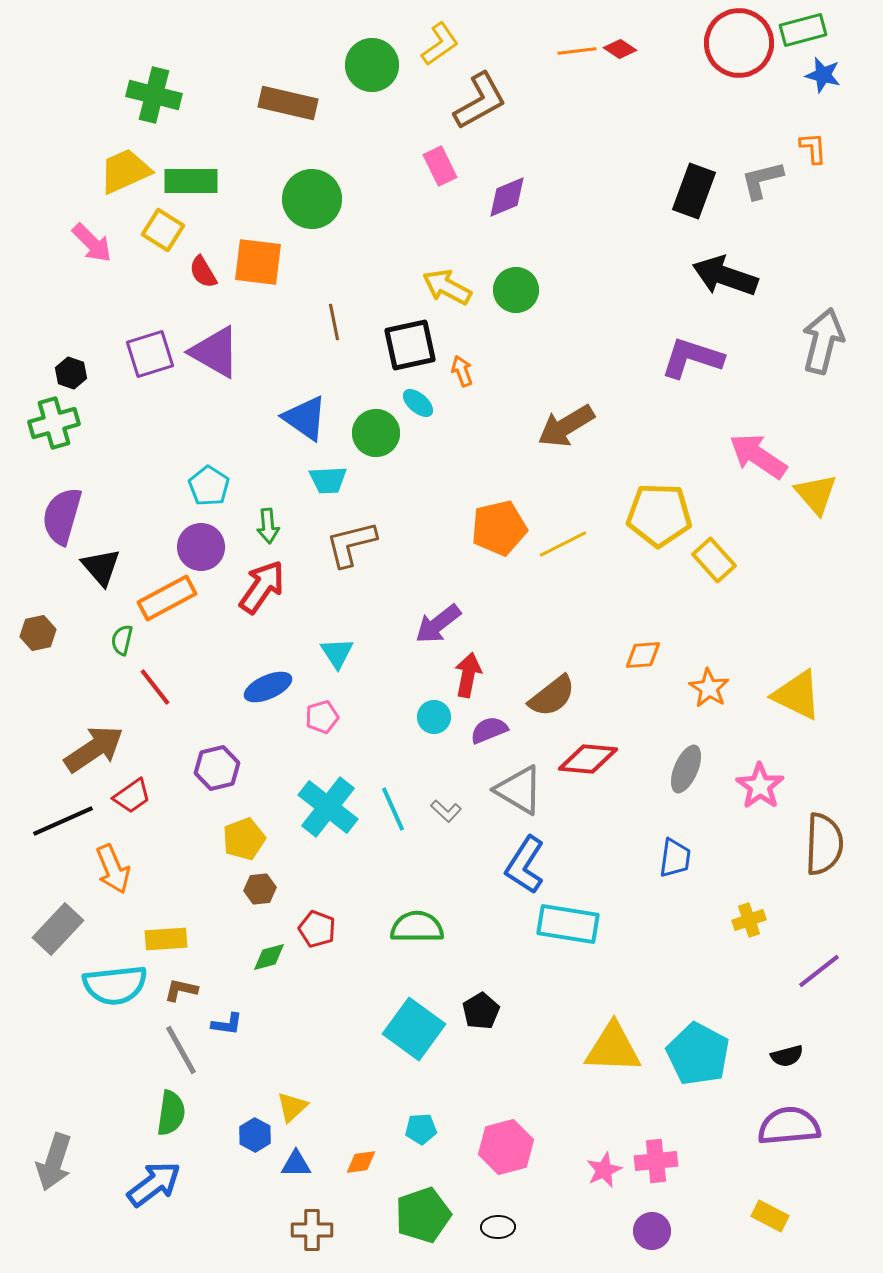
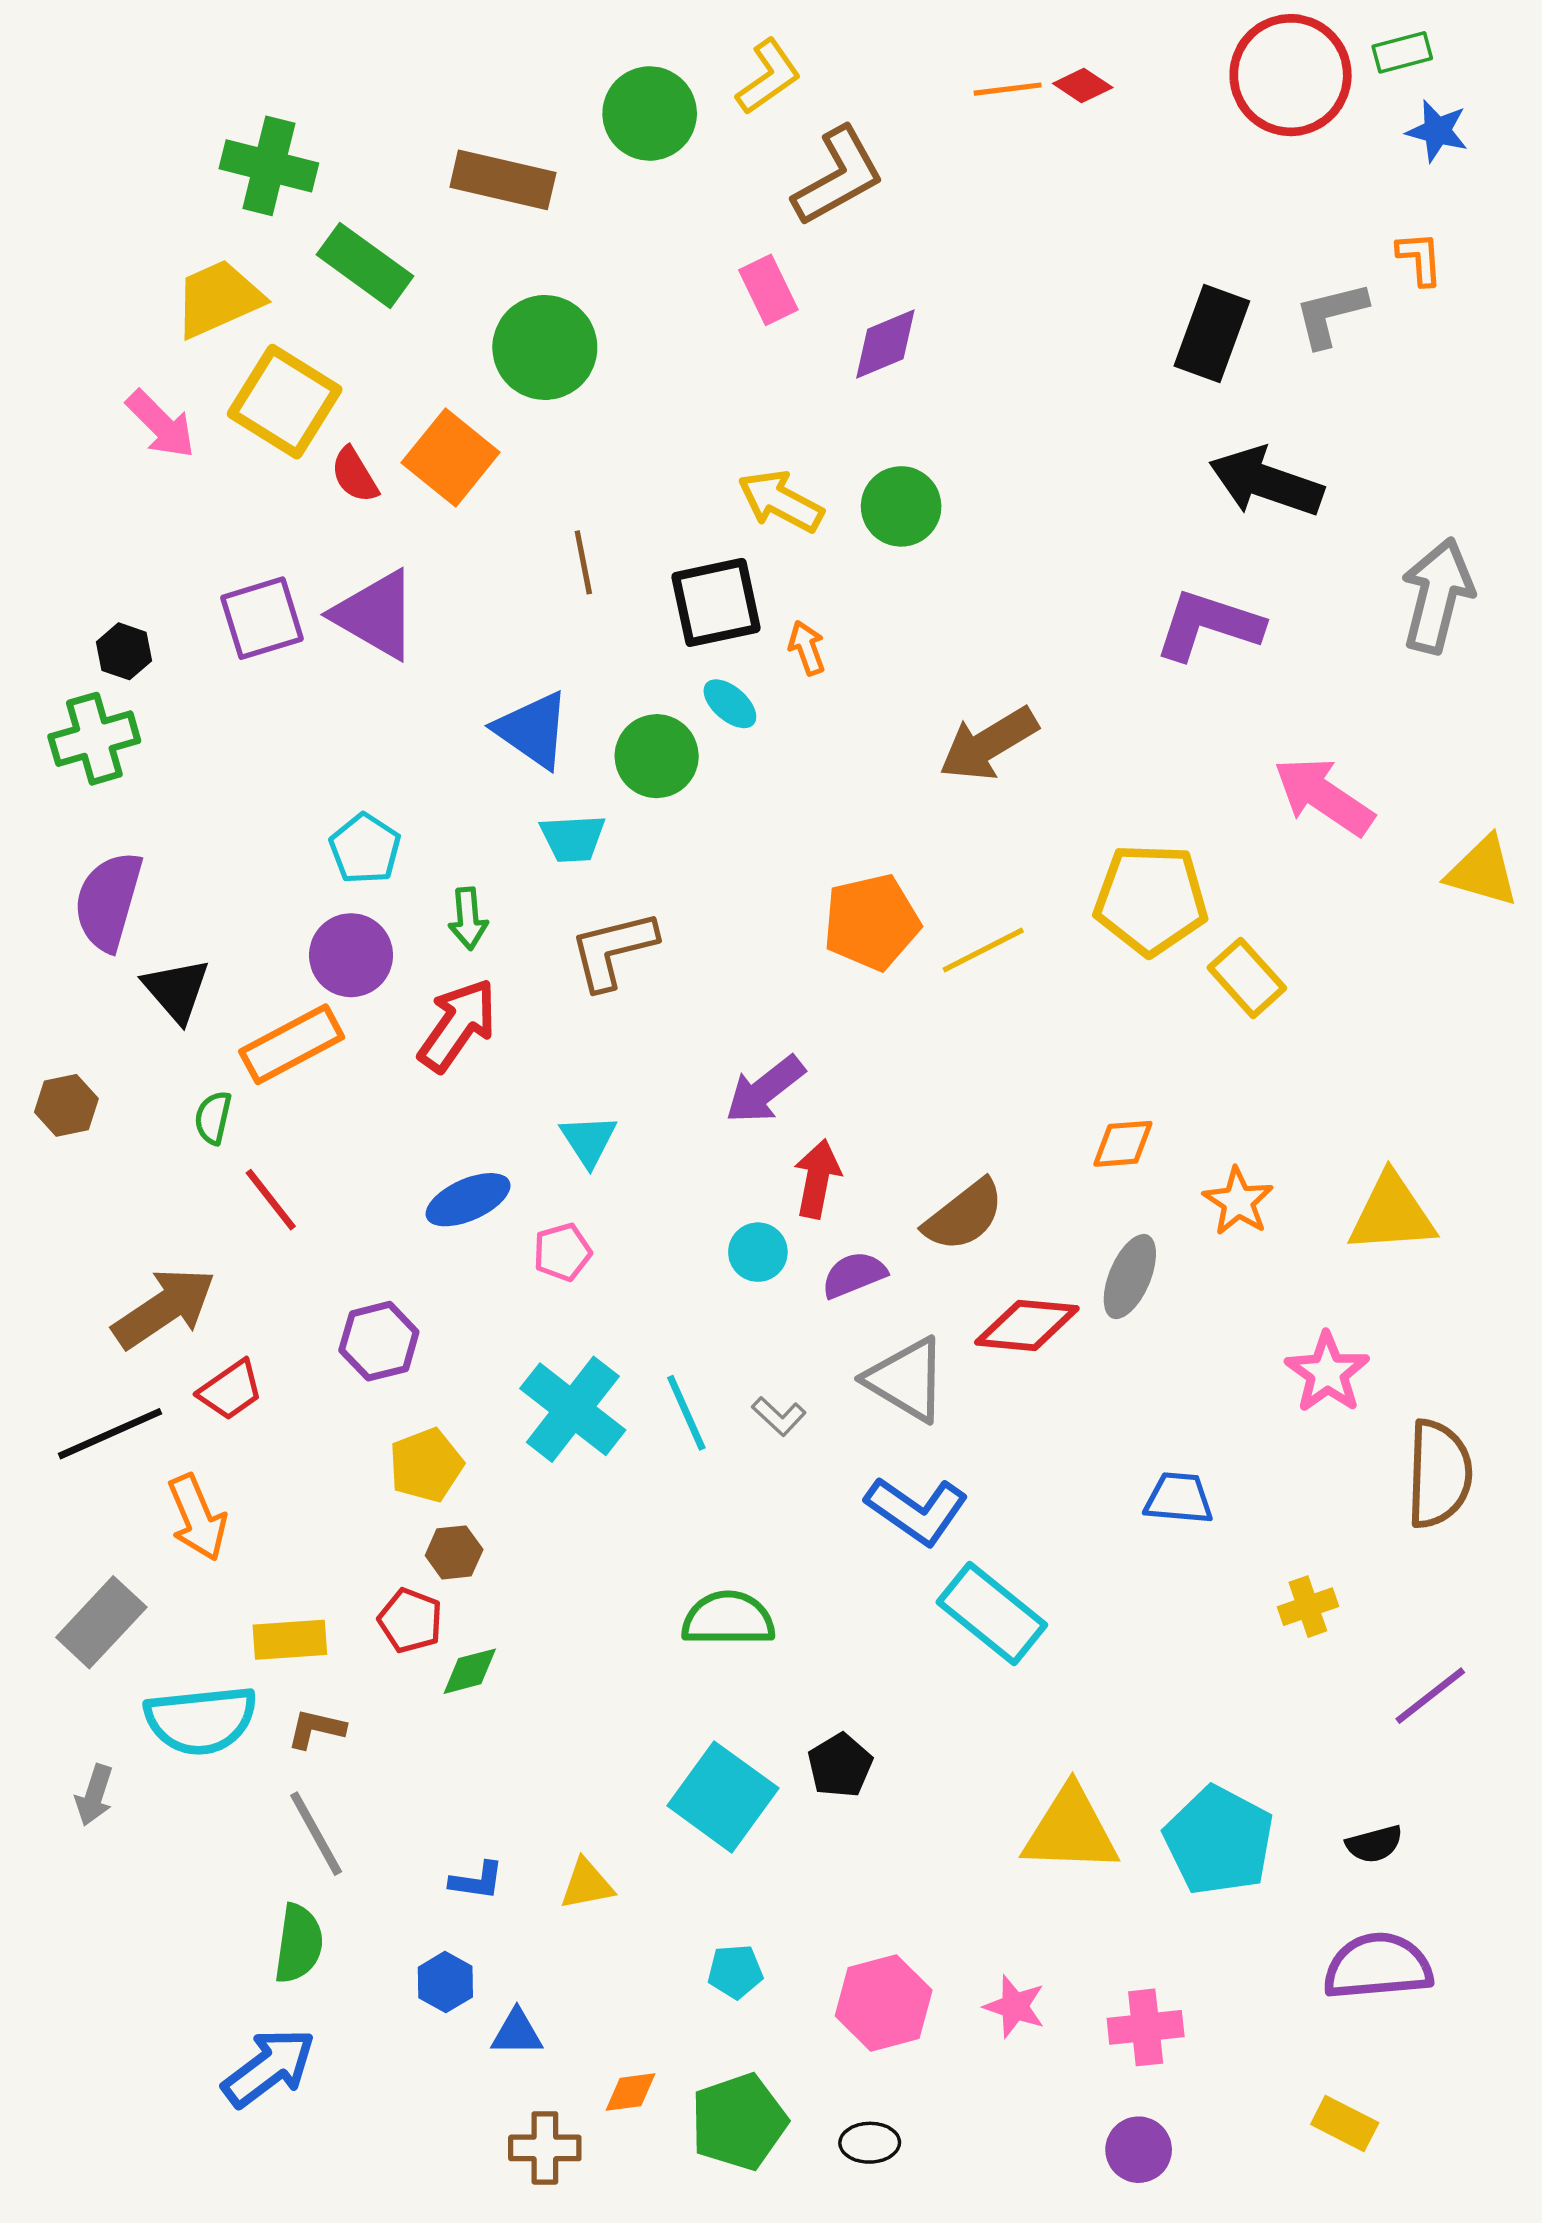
green rectangle: (803, 30) -> (1402, 52), size x0.7
green rectangle: (191, 181) -> (365, 265), moved, turned 36
yellow square: (163, 230) -> (285, 402), size x1.5
orange square: (258, 262) -> (451, 458), turned 32
yellow triangle: (816, 494) -> (1483, 871), moved, turned -33
yellow triangle: (797, 695) -> (1392, 1214), turned -30
gray ellipse: (686, 769) -> (1130, 1277), moved
blue trapezoid: (675, 858) -> (1179, 1498), turned -93
blue L-shape: (525, 865) -> (917, 1511), turned -88
cyan rectangle: (568, 924) -> (992, 1614), turned 30
red pentagon: (317, 929) -> (410, 1621), moved
blue L-shape: (227, 1024) -> (477, 1881), moved
yellow triangle: (292, 1107) -> (587, 1884), moved, turned 32
gray arrow: (54, 1162) -> (94, 1795), moved, size x0.6
orange diamond: (361, 1162) -> (630, 2092), moved
pink star: (604, 1170) -> (1015, 2006), moved, turned -30

